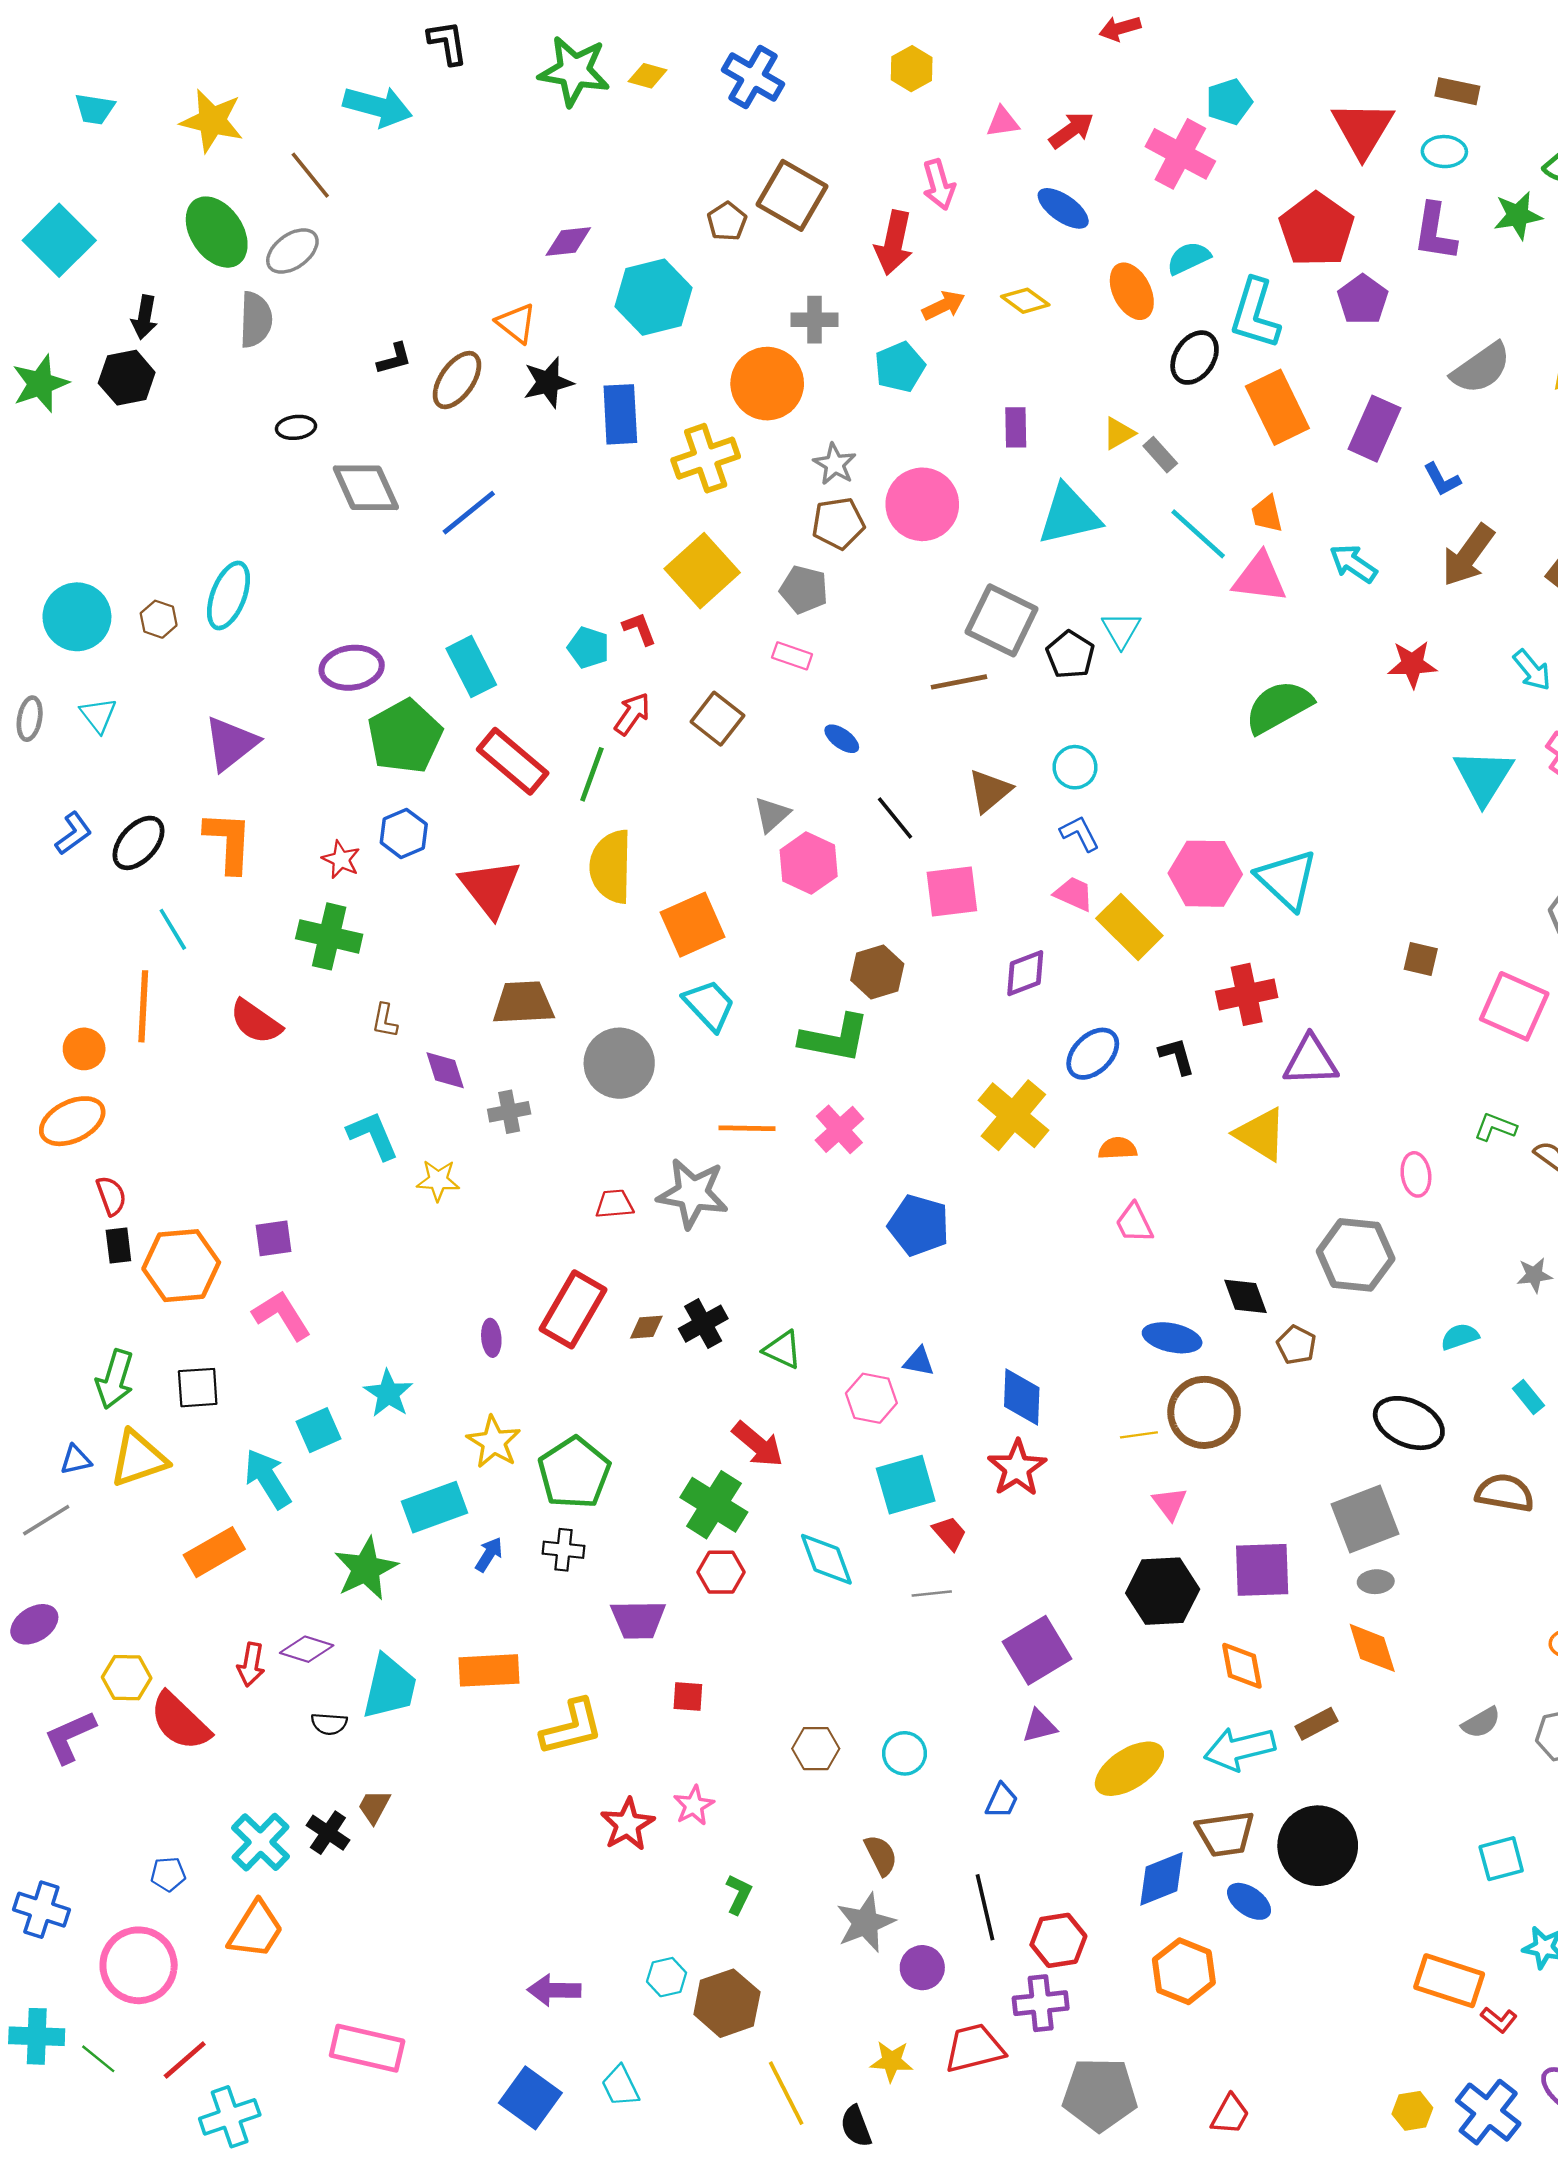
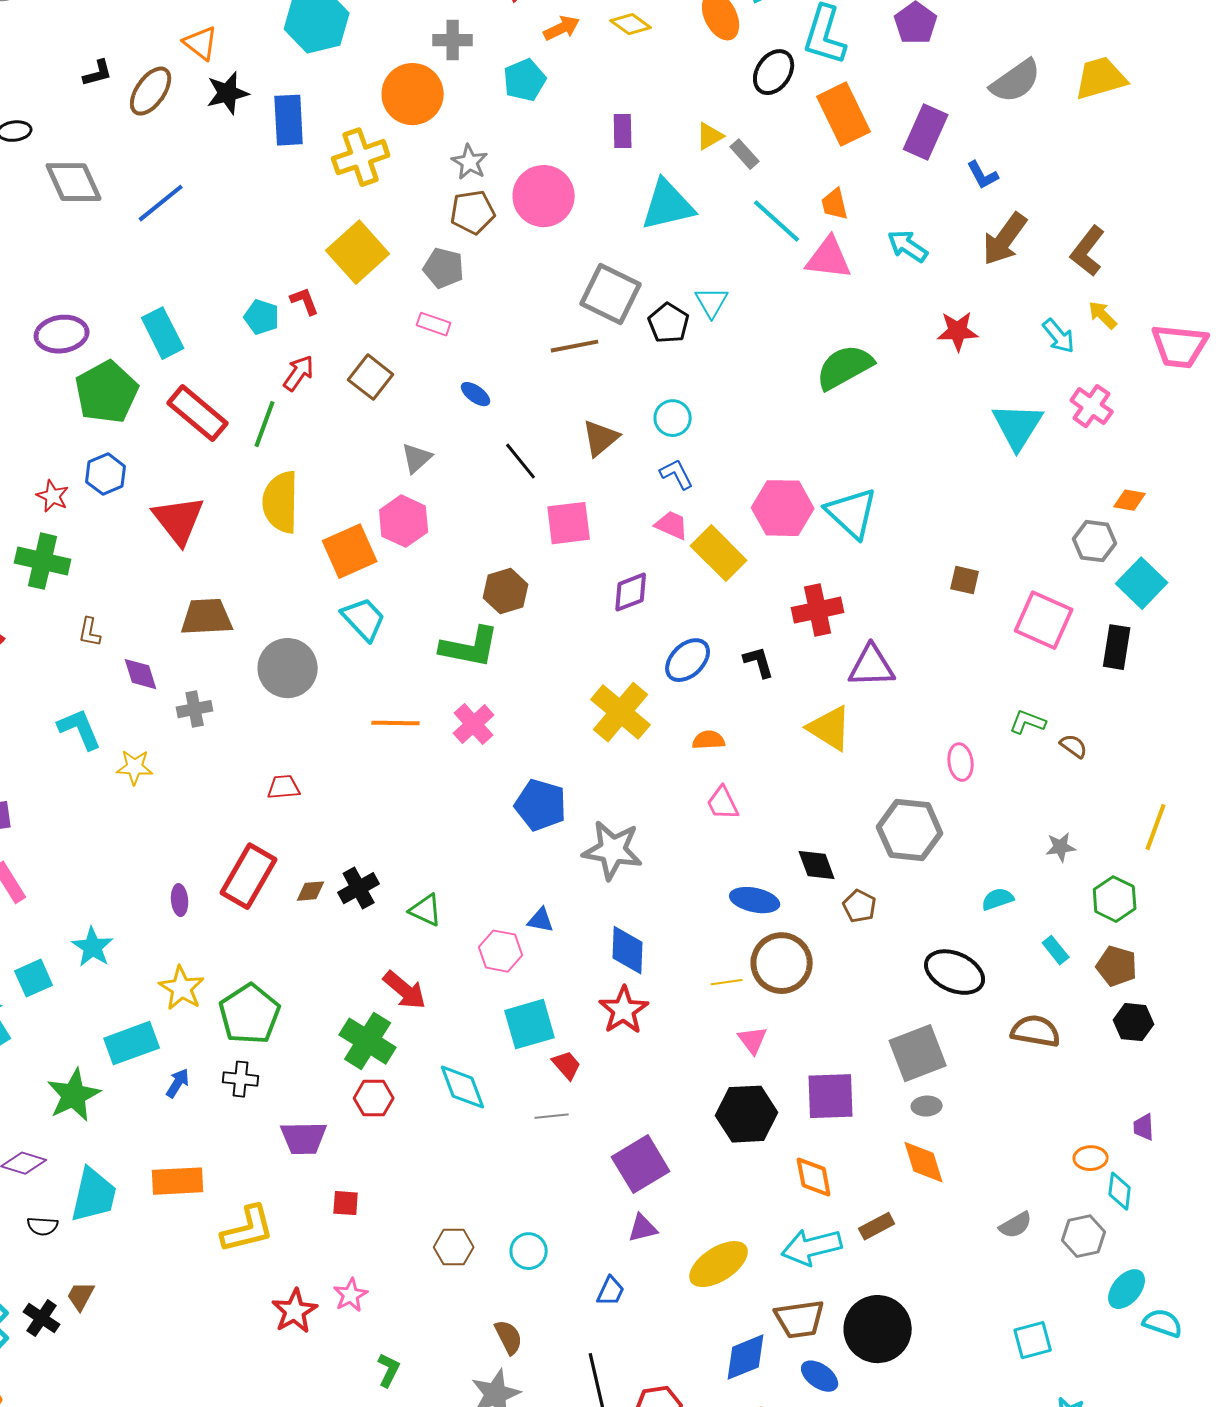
pink hexagon: (809, 863) -> (404, 521), moved
gray star: (693, 1193) -> (613, 850), moved

